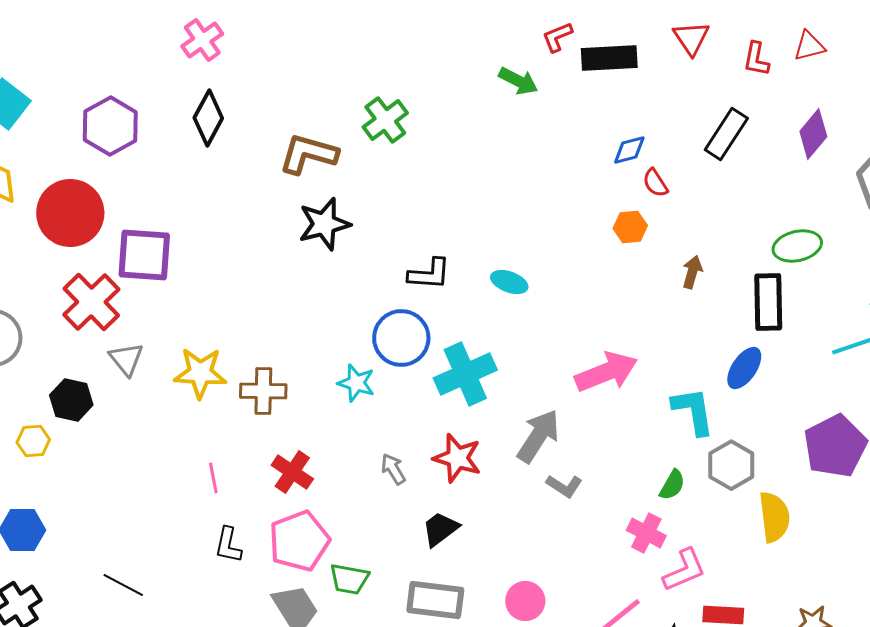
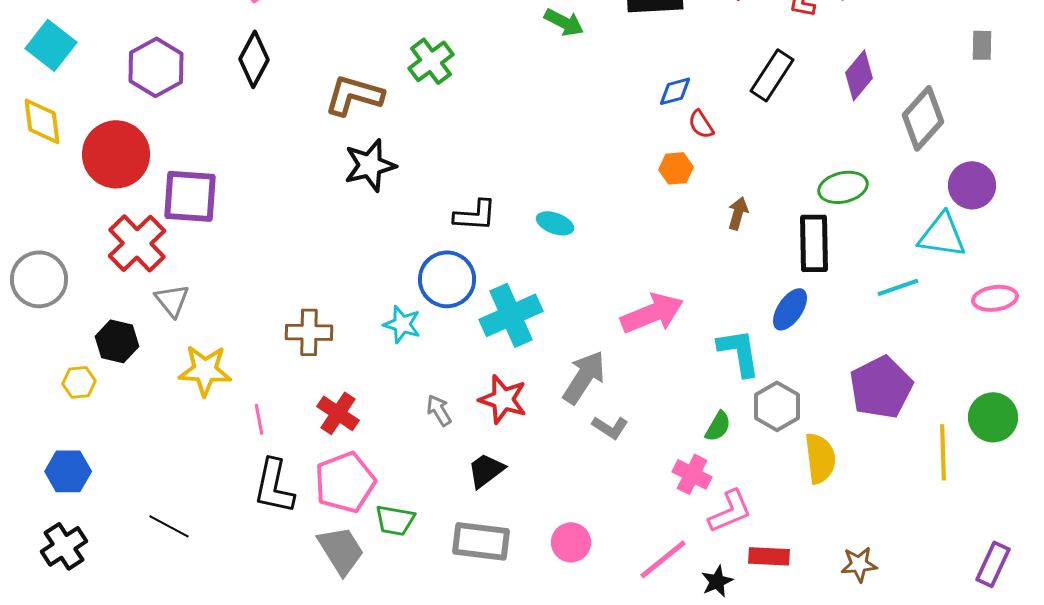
yellow star: (200, 373) -> (205, 370), moved
black L-shape: (228, 545) -> (274, 486), size x1.5

